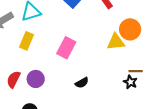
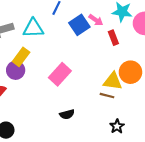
brown line: (136, 71) -> (107, 96), moved
purple circle: (36, 79) -> (16, 70), moved

